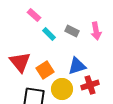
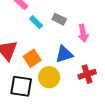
pink arrow: (96, 31) -> (83, 33), moved
red cross: (90, 85) -> (87, 74), moved

